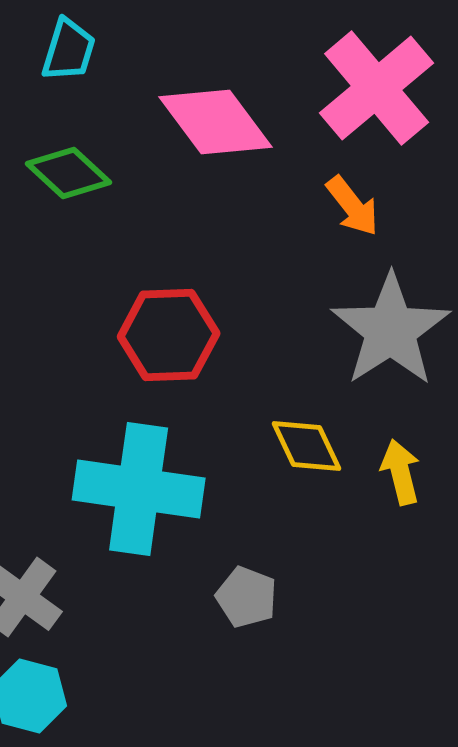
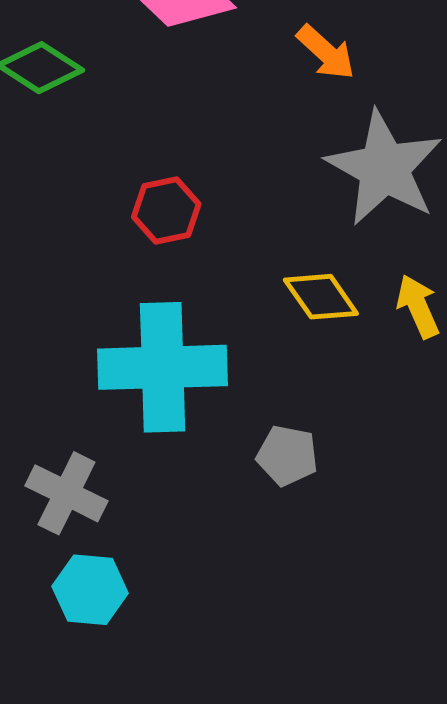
red hexagon: (169, 335) -> (166, 210), size x0.7

